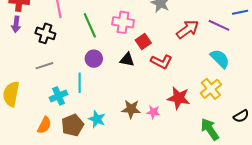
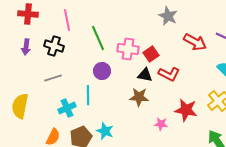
pink cross: (123, 22) -> (128, 49), moved
purple arrow: (16, 24) -> (26, 47), moved
red arrow: (188, 29) -> (195, 42), turned 65
black triangle: (127, 60) -> (145, 75), moved
brown star: (131, 109) -> (139, 97), moved

